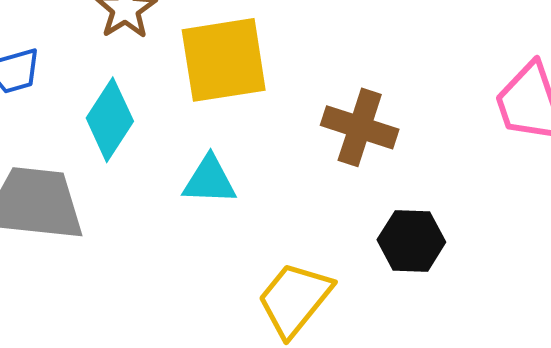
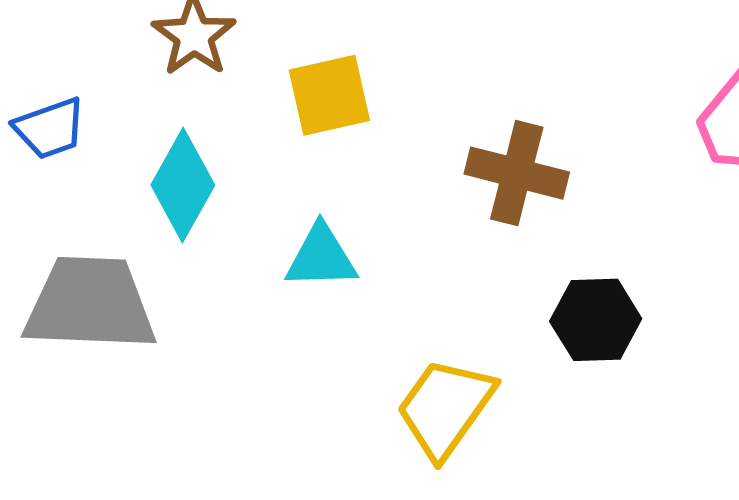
yellow square: (224, 60) -> (329, 95), size x0.7

